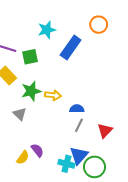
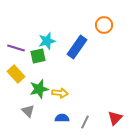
cyan star: (47, 30) -> (47, 41), moved
blue semicircle: (77, 109) -> (62, 118), moved
red triangle: (105, 131) -> (115, 118), moved

